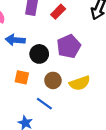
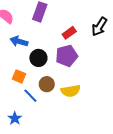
red rectangle: (58, 12) -> (69, 33), moved
blue line: (44, 104) -> (30, 96), moved

